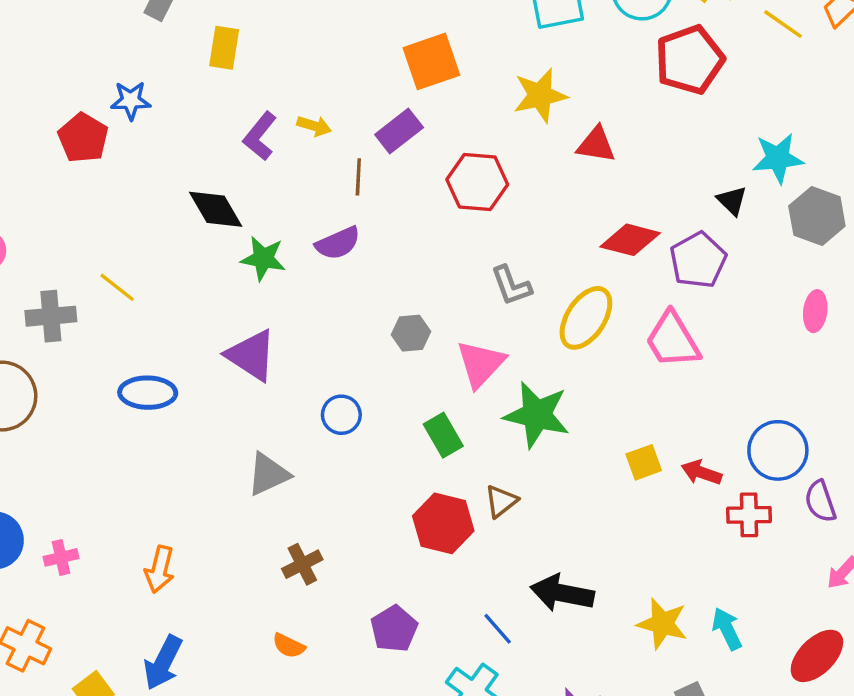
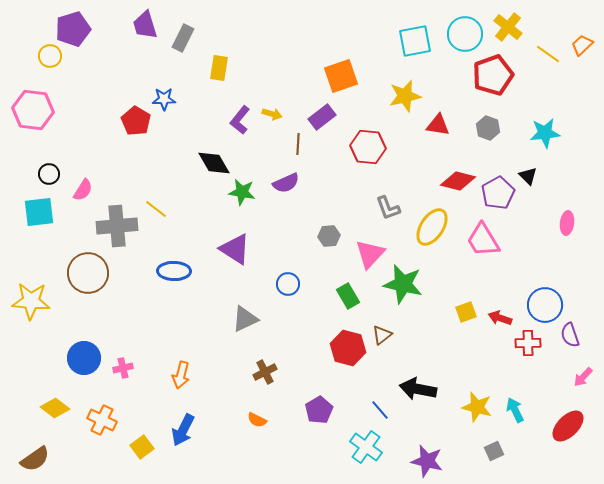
black triangle: (732, 201) -> (528, 176), moved
gray hexagon: (817, 216) -> (488, 128), moved, size x0.7
gray cross: (51, 316) -> (117, 226), size x1.4

